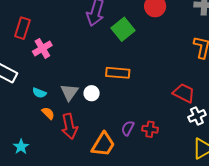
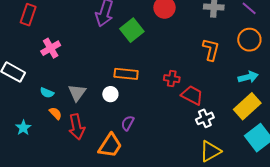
red rectangle: (22, 28) -> (28, 15), moved
white circle: (92, 93) -> (110, 94), moved
purple semicircle: (128, 128) -> (128, 123), moved
red cross: (150, 129) -> (172, 79), moved
cyan star: (21, 147) -> (23, 128), moved

